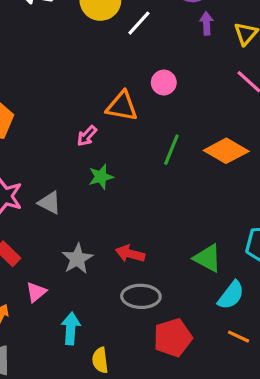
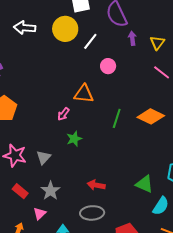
pink circle: (164, 83) -> (108, 66), moved
gray triangle: (50, 203) -> (44, 157), turned 49
gray star: (77, 259) -> (50, 191), moved
gray ellipse: (141, 296) -> (92, 213), moved

